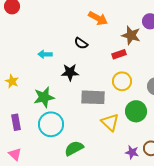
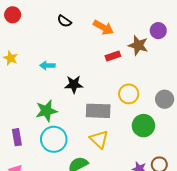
black semicircle: (81, 43) -> (64, 21), moved
red rectangle: (119, 54) -> (113, 56), moved
yellow star: (12, 81) -> (10, 58), moved
yellow triangle: (110, 122) -> (99, 139), moved

